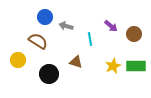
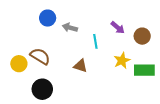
brown semicircle: (38, 41) -> (40, 56), moved
yellow star: (113, 66) -> (122, 60), moved
black circle: (49, 74) -> (42, 89), moved

